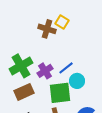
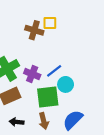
yellow square: (62, 22) -> (50, 23), turned -32
purple cross: (45, 71) -> (32, 74), turned -35

